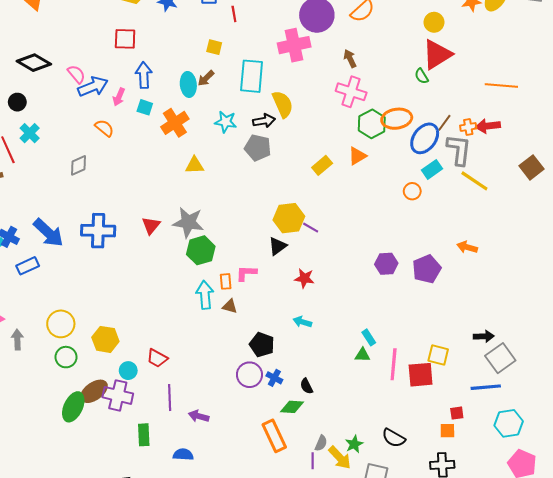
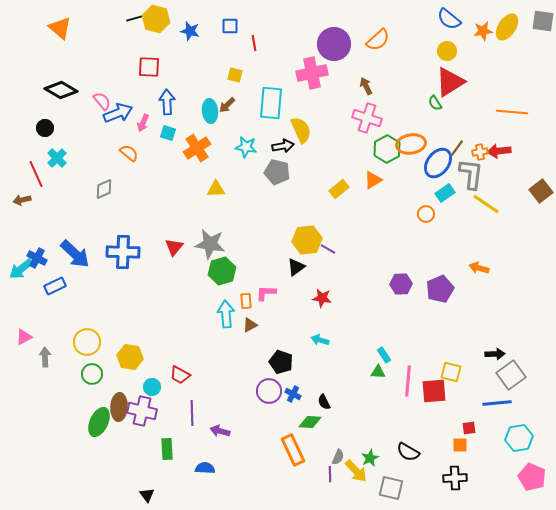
brown triangle: (230, 306) -> (250, 325), turned -42
brown ellipse: (94, 391) -> (119, 407), turned -52

